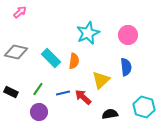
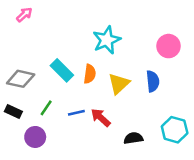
pink circle: (128, 35) -> (169, 46), moved
gray diamond: (16, 52) -> (21, 79), moved
yellow triangle: (101, 80) -> (119, 84), moved
purple circle: (39, 112) -> (35, 137), moved

